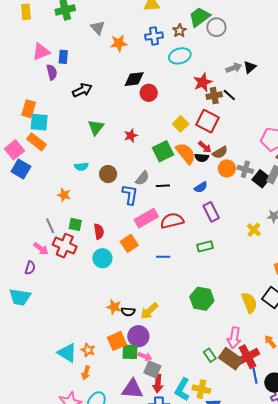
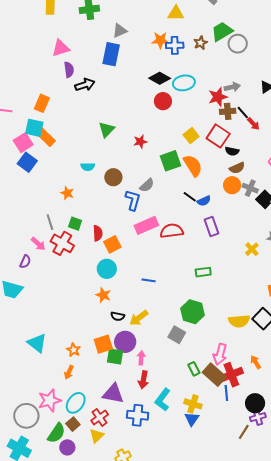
gray triangle: (98, 28) -> (120, 31), turned 42
orange star: (119, 43) -> (160, 40), moved
cyan ellipse: (180, 56) -> (184, 83), moved
blue rectangle: (63, 57) -> (111, 54), moved, size x1.6
gray arrow: (234, 68) -> (232, 87), moved
black diamond: (134, 79) -> (160, 78), moved, turned 30
black arrow: (82, 90) -> (85, 85), moved
cyan square: (39, 122) -> (34, 128), moved
red arrow: (205, 147) -> (253, 124), moved
brown semicircle: (220, 152) -> (237, 168), moved
black semicircle: (202, 158) -> (232, 151), moved
black line: (163, 186) -> (190, 197), moved, turned 32
orange square: (129, 243) -> (112, 244), moved
green rectangle: (205, 246) -> (203, 272), moved
blue line: (163, 257) -> (149, 280), moved
cyan circle: (102, 258) -> (107, 269), moved
yellow semicircle: (249, 303) -> (239, 321), turned 100
orange star: (114, 307) -> (103, 295), moved
cyan triangle: (67, 353) -> (37, 343), moved
pink arrow: (145, 356) -> (141, 358), moved, turned -112
gray square: (152, 369) -> (177, 335), moved
blue line: (255, 376) -> (226, 393), moved
red arrow: (158, 384) -> (143, 380), moved
yellow cross: (201, 389) -> (193, 404), moved

